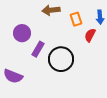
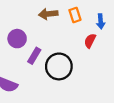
orange rectangle: (76, 19) -> (75, 15), moved

